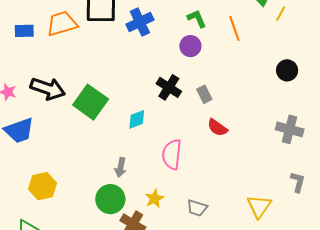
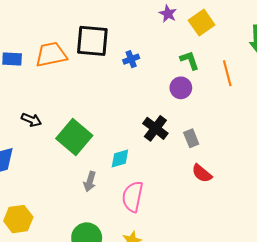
blue cross: (140, 22) -> (131, 59), size x0.6
black arrow: (48, 89) -> (31, 120), size x0.6
pink semicircle: (172, 154) -> (133, 197), moved
gray arrow: (121, 167) -> (90, 181), moved

